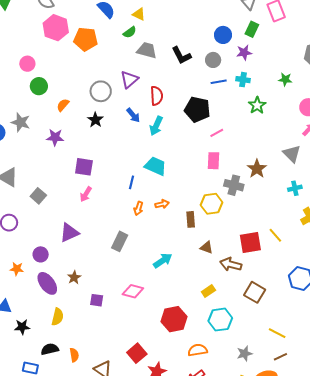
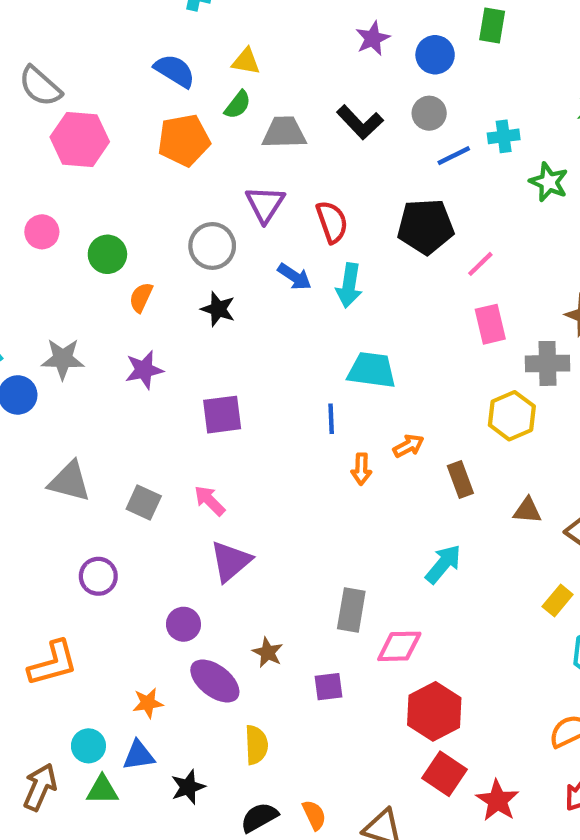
orange pentagon: (86, 39) -> (184, 140), moved
purple star: (244, 53) -> (373, 38), moved
green circle: (39, 86) -> (107, 254), moved
pink arrow: (86, 194) -> (210, 501), moved, turned 119
brown rectangle: (191, 219) -> (460, 479), moved
gray rectangle: (120, 241) -> (351, 610), moved
orange star: (17, 269) -> (148, 703), moved
red hexagon: (174, 319) -> (434, 711), moved

